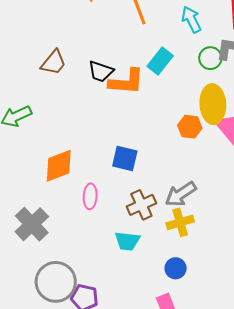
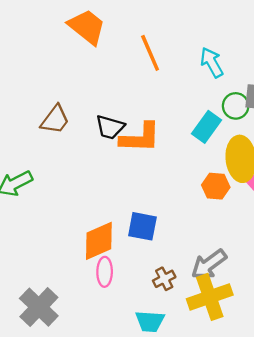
cyan rectangle: (160, 61) -> (206, 127), moved
orange diamond: (59, 166) -> (99, 241), moved
brown cross: (141, 205) -> (164, 279), size x0.7
yellow cross: (180, 222) -> (210, 297), size x1.4

